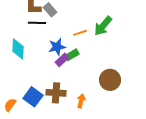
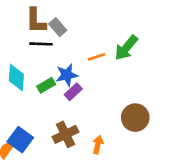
green rectangle: (72, 55) -> (46, 85), moved
brown cross: (56, 93) -> (65, 134), turned -30
blue square: (33, 97) -> (20, 140), moved

